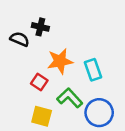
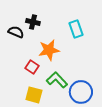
cyan rectangle: (93, 70) -> (76, 29), moved

